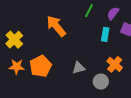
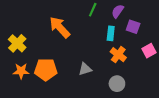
orange cross: (115, 64) -> (118, 55), moved
orange pentagon: (41, 66) -> (46, 70), turned 30
gray circle: (101, 82) -> (117, 84), moved

